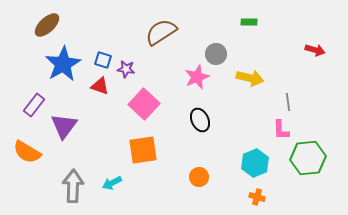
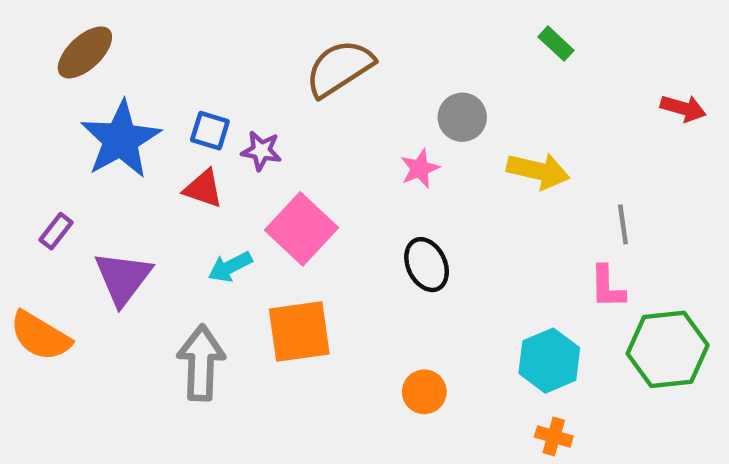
green rectangle: (249, 22) -> (556, 44), moved, turned 42
pink star: (197, 77) -> (420, 169), size x0.7
purple rectangle: (34, 105) -> (56, 231), size x0.7
cyan arrow: (112, 183) -> (230, 267), moved
gray arrow: (73, 186) -> (201, 363), moved

